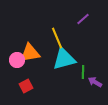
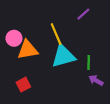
pink circle: (17, 60) -> (14, 38), moved
green line: (83, 72) -> (89, 62), moved

